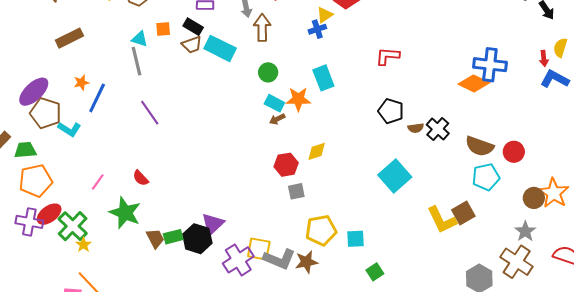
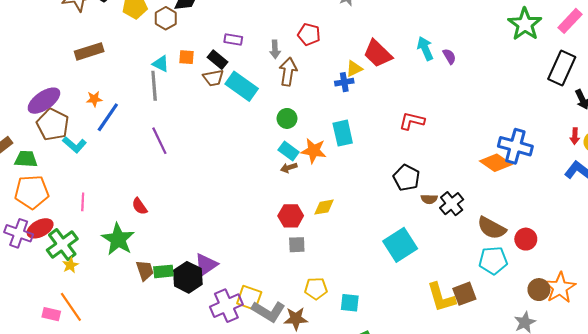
red arrow: (544, 58) -> (575, 136), moved
pink line: (98, 182) -> (83, 202), moved, turned -42
yellow pentagon: (321, 230) -> (316, 289), size x0.7

